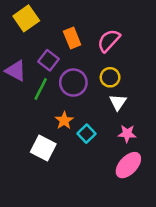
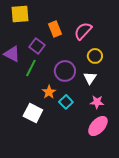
yellow square: (26, 18) -> (20, 14), turned 30
yellow circle: (110, 77) -> (95, 56), moved
purple circle: (73, 83) -> (65, 71), moved

